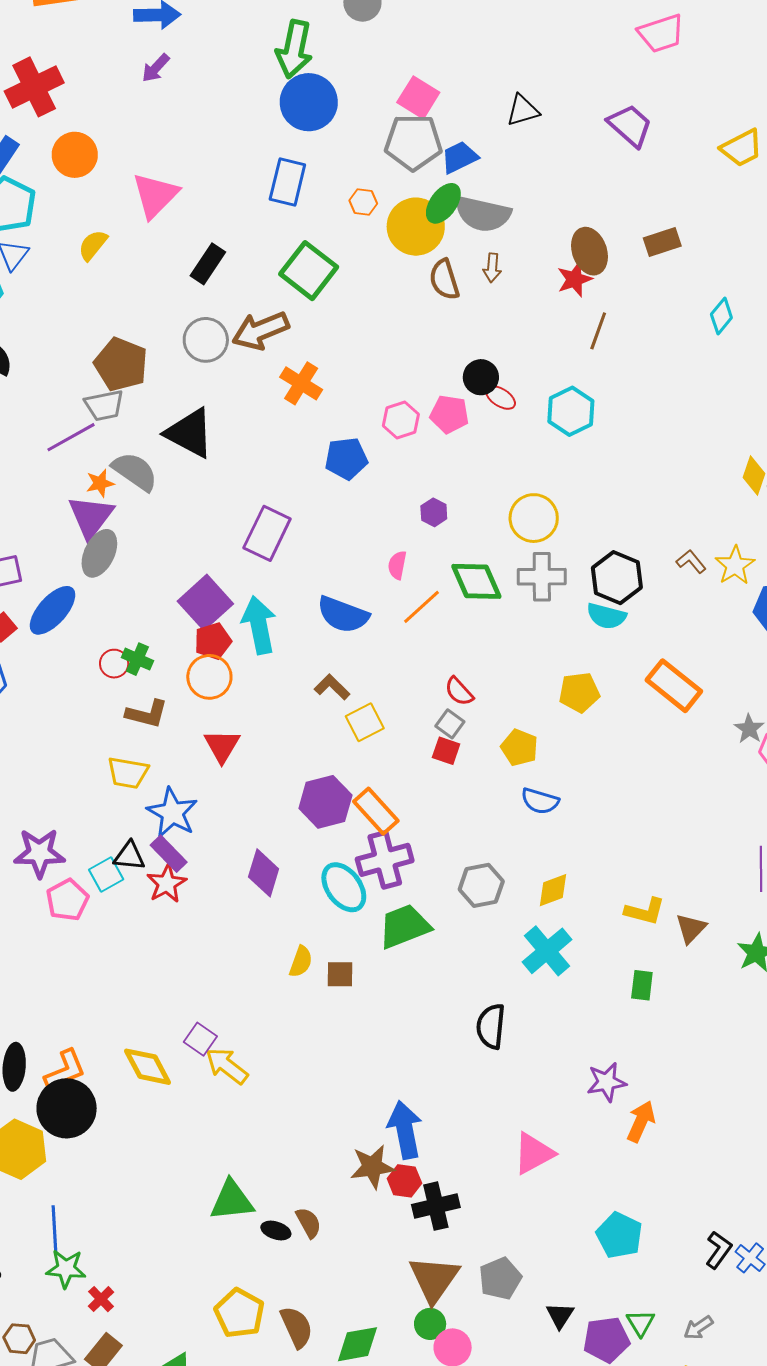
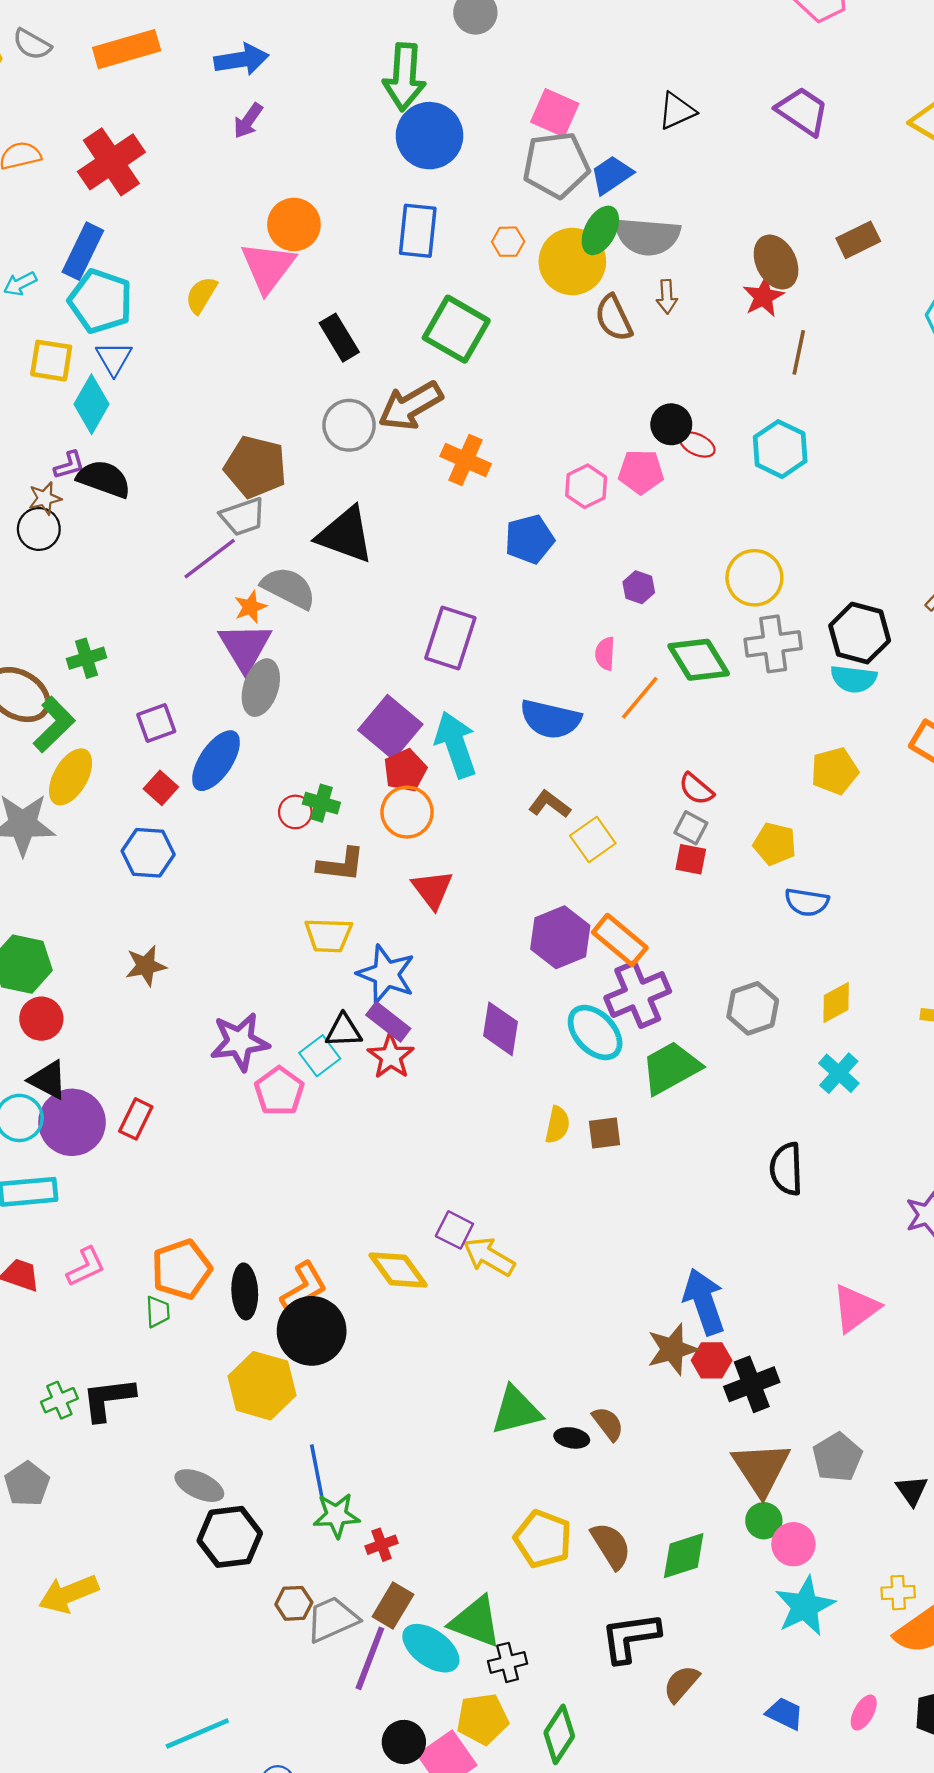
orange circle: (75, 155) -> (294, 224), moved
yellow semicircle: (93, 245) -> (201, 295), moved
black rectangle: (208, 264) -> (339, 338), turned -57
cyan cross: (547, 951) -> (839, 1073), size x0.7
red cross: (101, 1299) -> (382, 1545), turned 32

